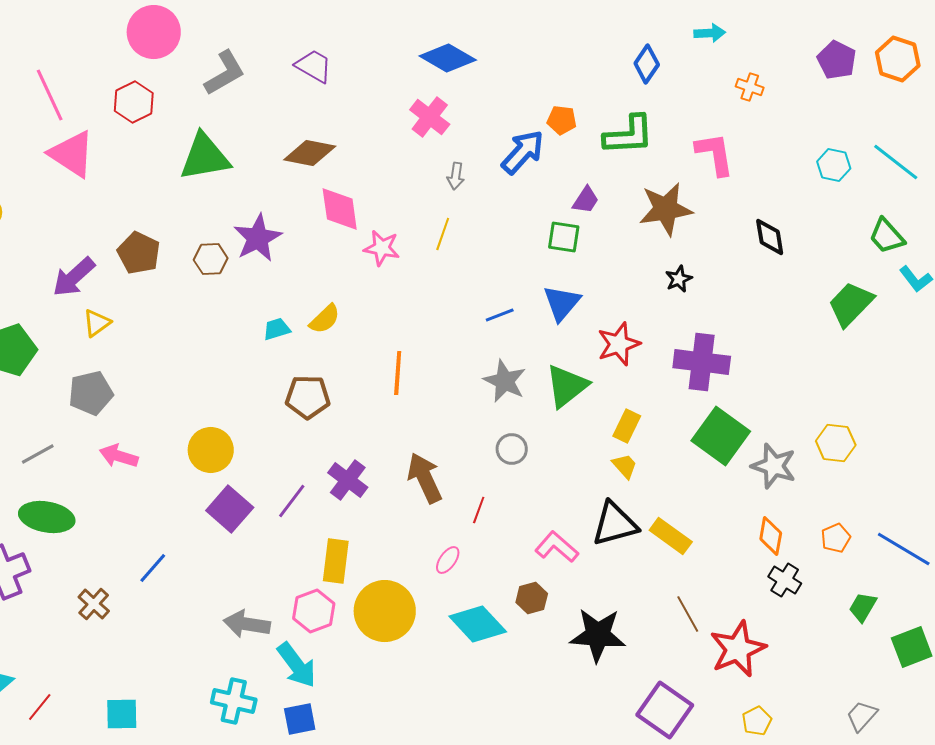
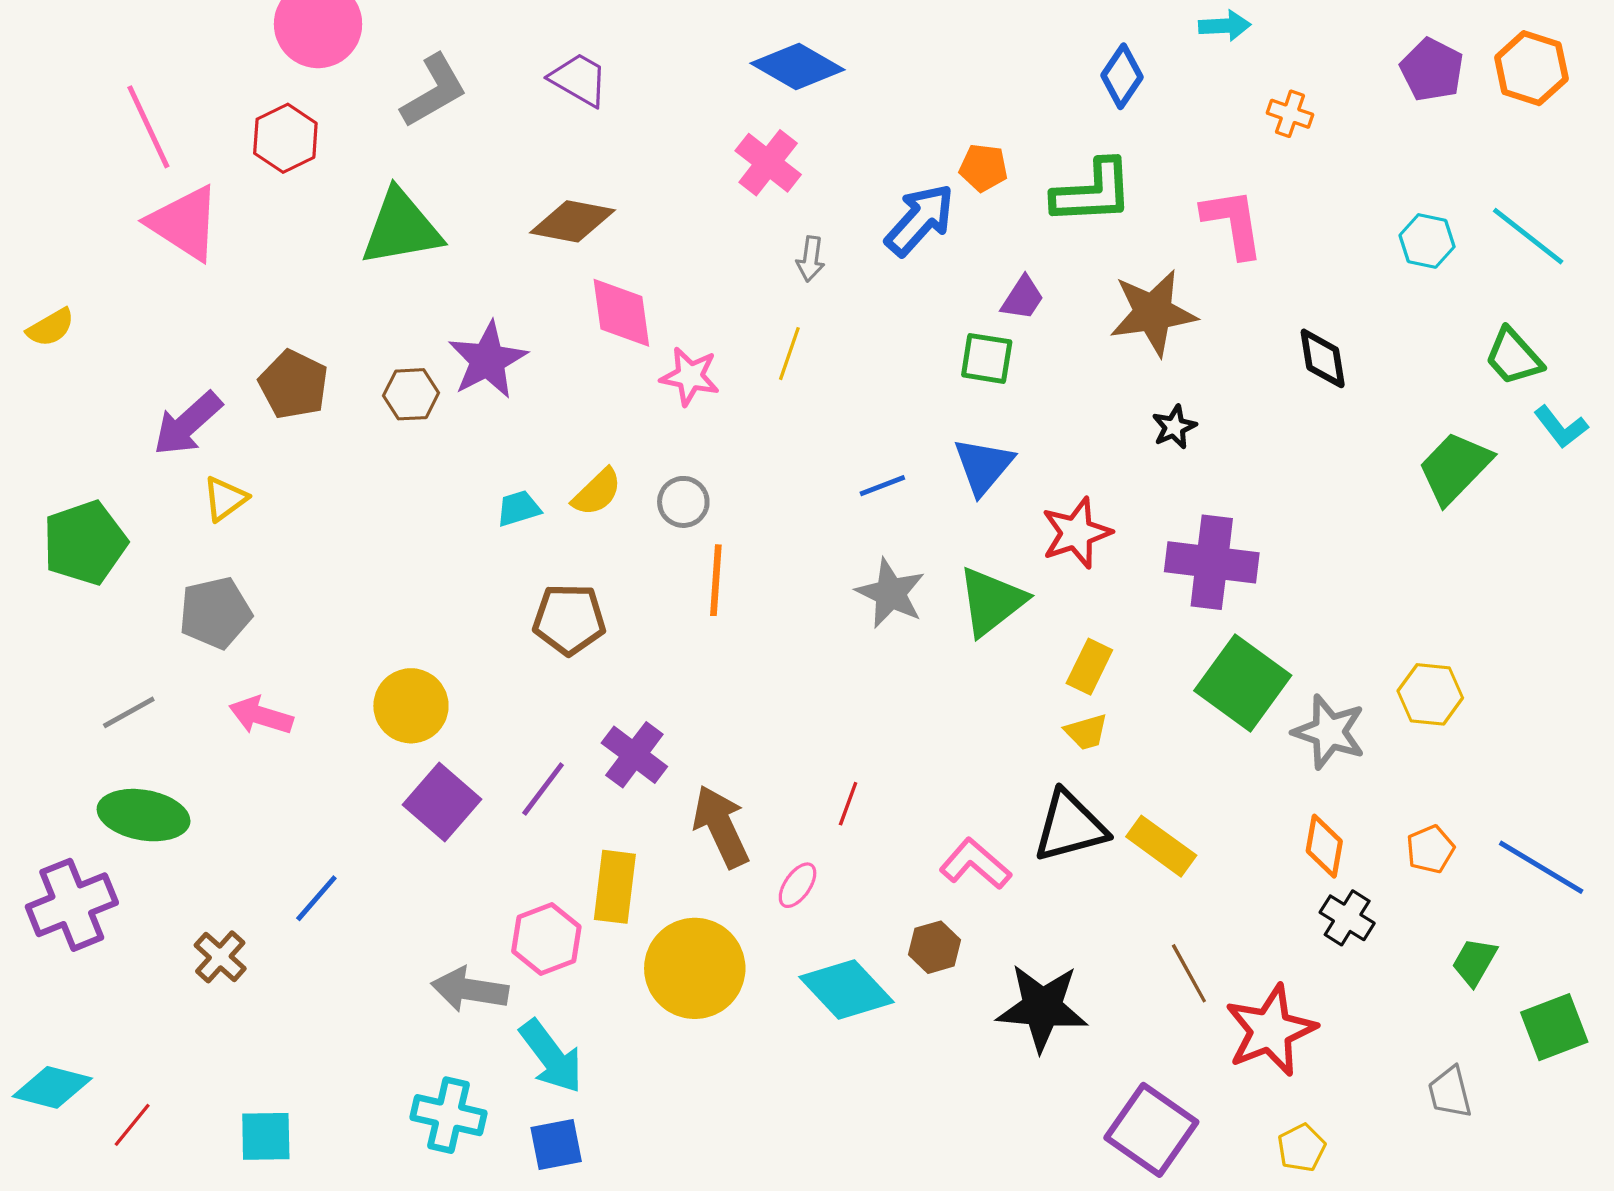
gray circle: (512, 449) -> (683, 502), moved
yellow trapezoid: (625, 466) -> (1086, 732), turned 116
brown arrow: (425, 478) -> (721, 826), moved
pink hexagon: (314, 611) -> (546, 939), moved
gray trapezoid: (862, 716) -> (1450, 1092), moved, turned -56

